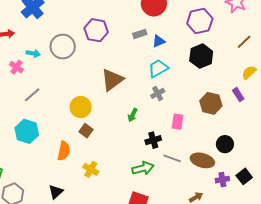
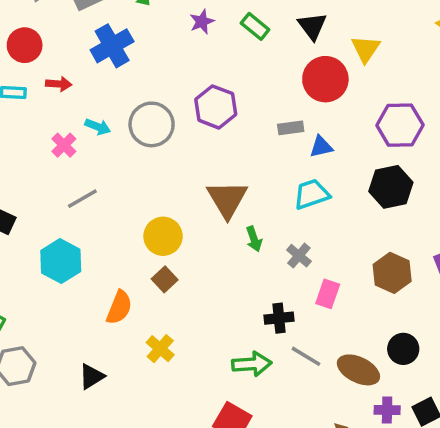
brown triangle: (112, 80) -> (227, 199), turned -35
gray cross: (158, 93) -> (299, 256), moved, turned -32
green arrow: (133, 115) -> (254, 239), moved, turned -56

